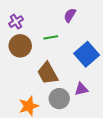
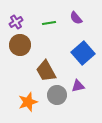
purple semicircle: (70, 15) -> (76, 18), moved, turned -72
green line: (51, 37) -> (49, 23), moved

